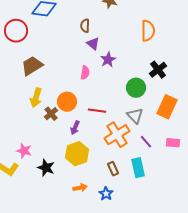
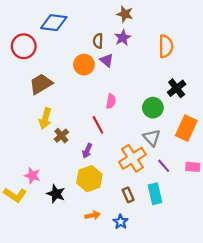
purple star: (108, 60) -> (123, 38), moved
pink semicircle: (85, 73) -> (111, 101), moved
orange circle: (67, 102) -> (84, 65), moved
red line: (97, 111) -> (98, 125), moved, turned 54

